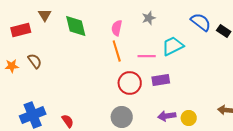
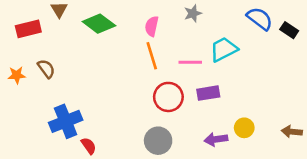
green diamond: (76, 26) -> (99, 24), turned -40
blue cross: (33, 115) -> (66, 121), moved
yellow circle: (189, 118) -> (244, 128), moved

